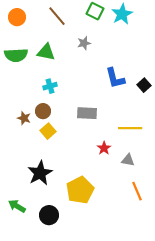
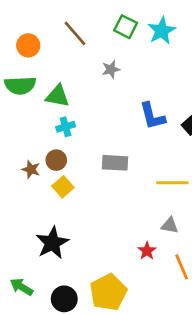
orange circle: (17, 17) -> (28, 45), moved
green triangle: (46, 52) -> (58, 96), moved
red star: (104, 148) -> (147, 251), moved
yellow pentagon: (80, 190) -> (108, 292), moved

